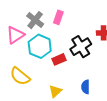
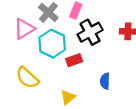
black cross: (81, 47) -> (90, 32), moved
blue semicircle: (86, 87) -> (105, 81), moved

